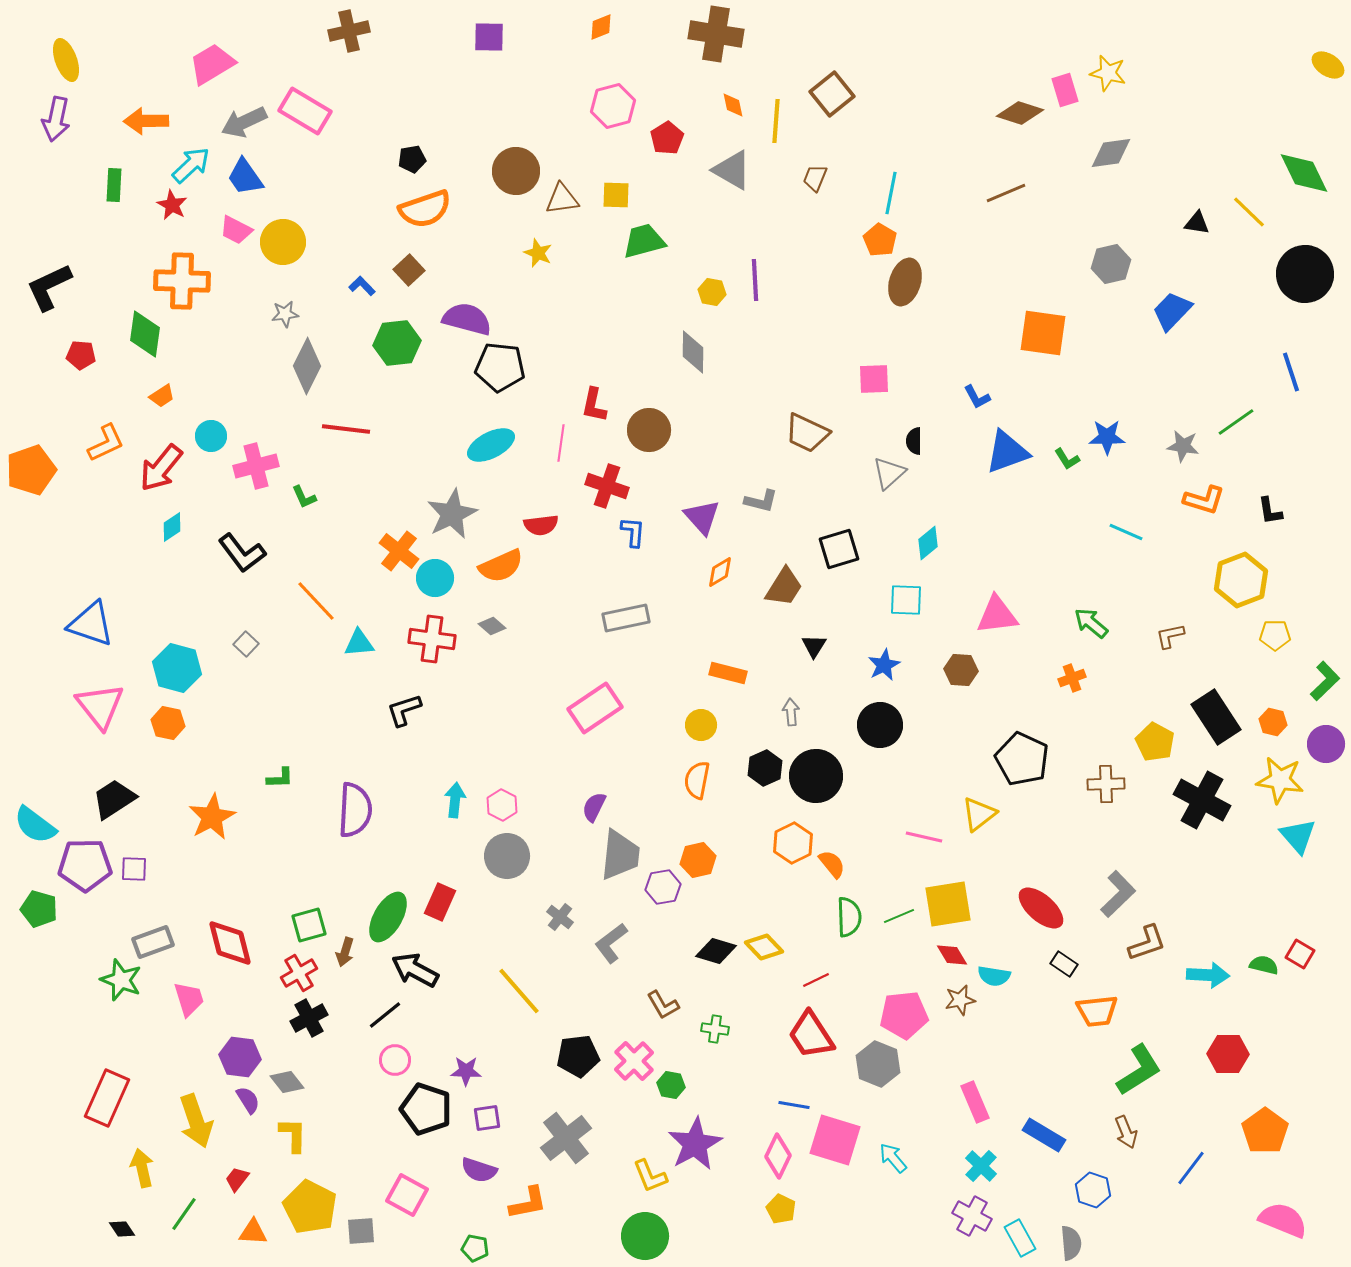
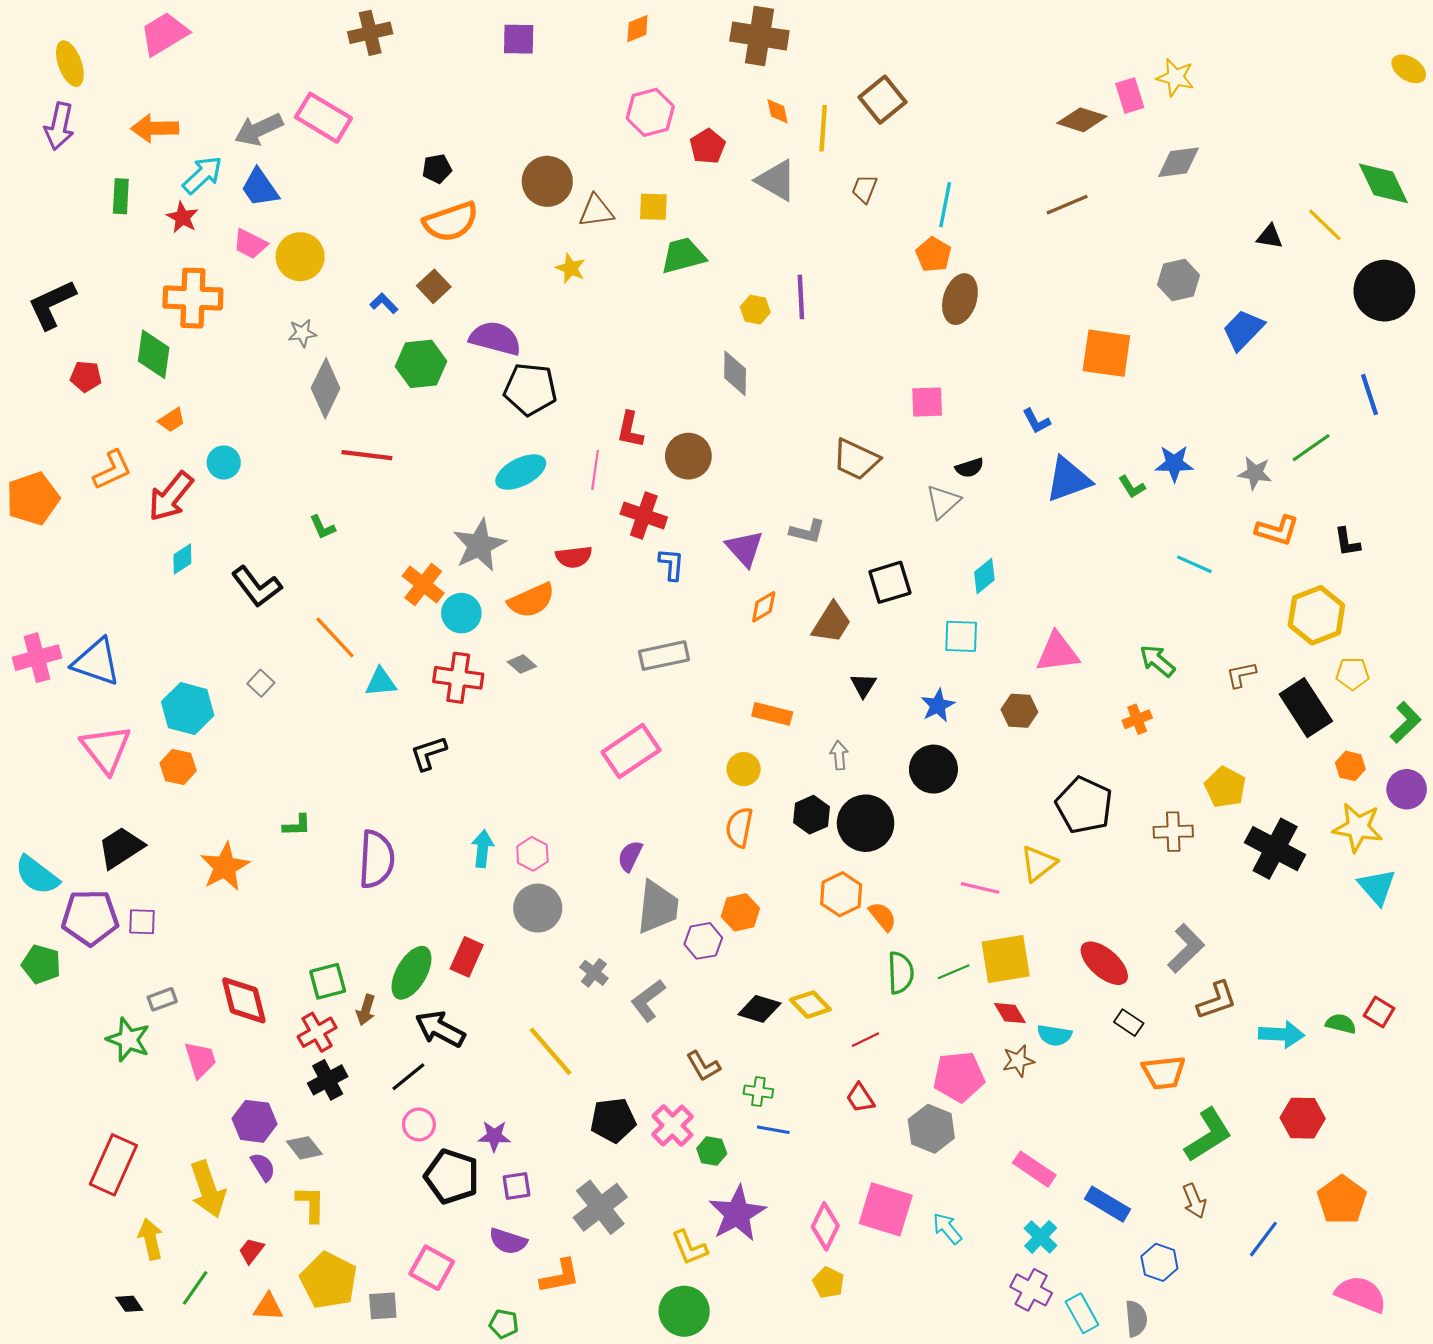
pink trapezoid: (212, 64) -> (164, 34), moved
black semicircle: (914, 441) -> (970, 468), turned -108
pink cross: (256, 466) -> (37, 658), moved
black rectangle: (1216, 717) -> (1306, 708), moved
gray rectangle: (153, 942) -> (162, 999), size x0.7
red trapezoid: (811, 1035) -> (860, 1098), size x0.6
pink rectangle: (975, 1102) -> (1034, 1169), turned -33
blue line: (794, 1105) -> (773, 1130), moved

